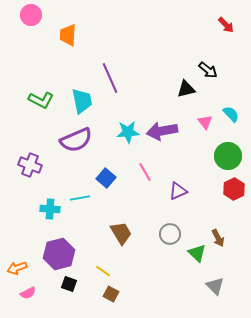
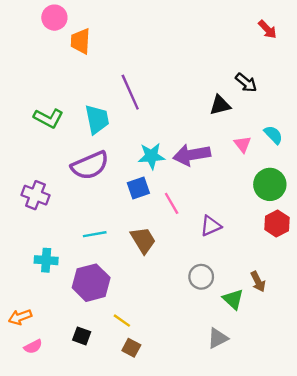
pink circle: (31, 15) -> (54, 18), moved
blue square: (106, 178) -> (138, 188), moved, turned 30
cyan cross: (50, 209) -> (46, 260), moved
brown trapezoid: (121, 233) -> (143, 240), moved
purple hexagon: (59, 254) -> (91, 283), moved
gray triangle: (215, 286) -> (218, 338), moved, turned 48

